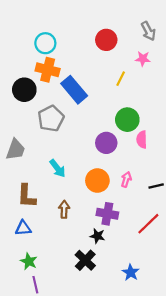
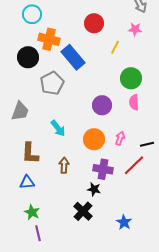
red circle: (106, 40) -> (94, 23), moved
cyan circle: (45, 43) -> (32, 14), moved
green circle: (127, 120) -> (131, 78), moved
red line: (148, 224) -> (134, 165), moved

